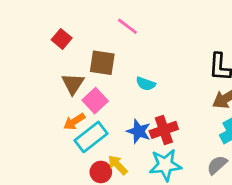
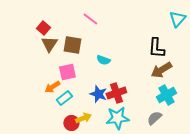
brown triangle: (73, 84) -> (49, 44), moved
pink square: (95, 101) -> (67, 72), turned 30
cyan rectangle: (91, 137) -> (64, 98), size x0.7
yellow arrow: (118, 165) -> (83, 118), turned 112

